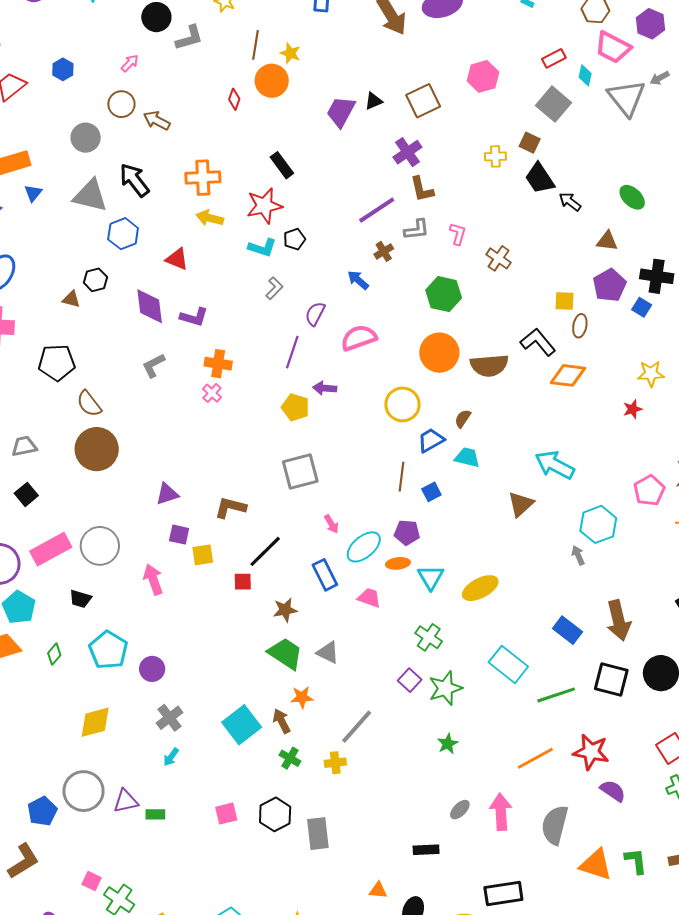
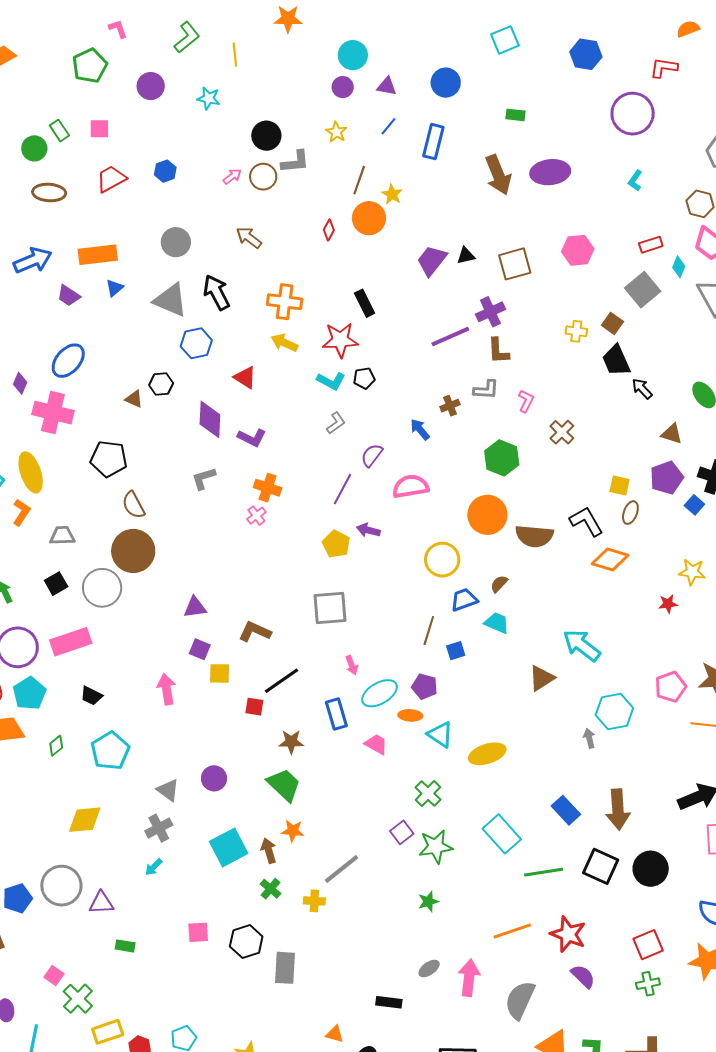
brown circle: (121, 104) -> (263, 177), moved
purple line: (377, 210) -> (450, 337), moved
gray circle: (100, 546) -> (102, 588), moved
cyan triangle: (431, 577) -> (440, 735), turned -36
gray triangle: (328, 652) -> (168, 790), moved
purple circle: (152, 669) -> (214, 778), moved
green rectangle: (155, 814) -> (125, 946), moved

